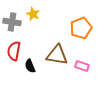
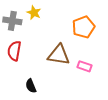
black semicircle: (30, 66) -> (31, 86), moved

